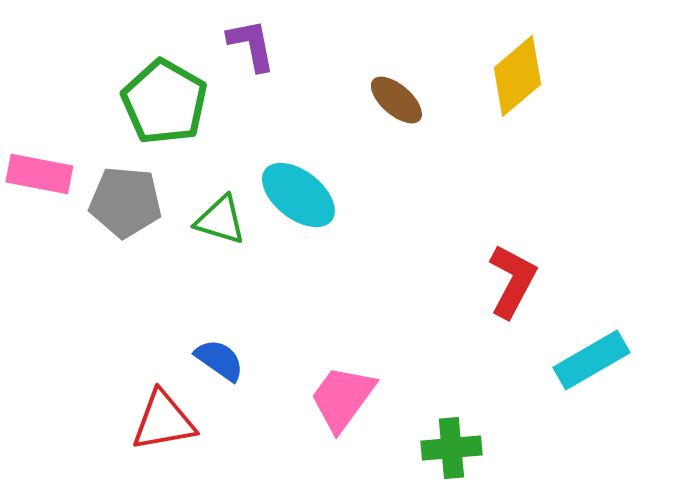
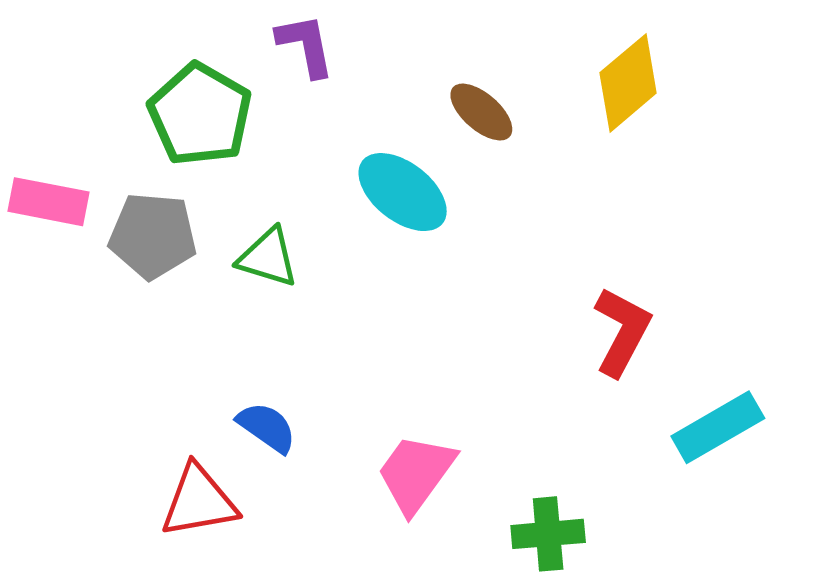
cyan ellipse: (298, 195) -> (403, 192), moved

